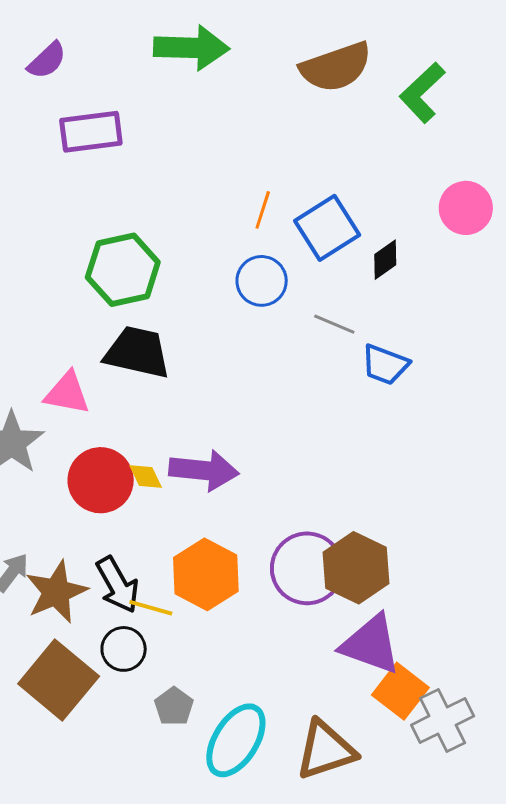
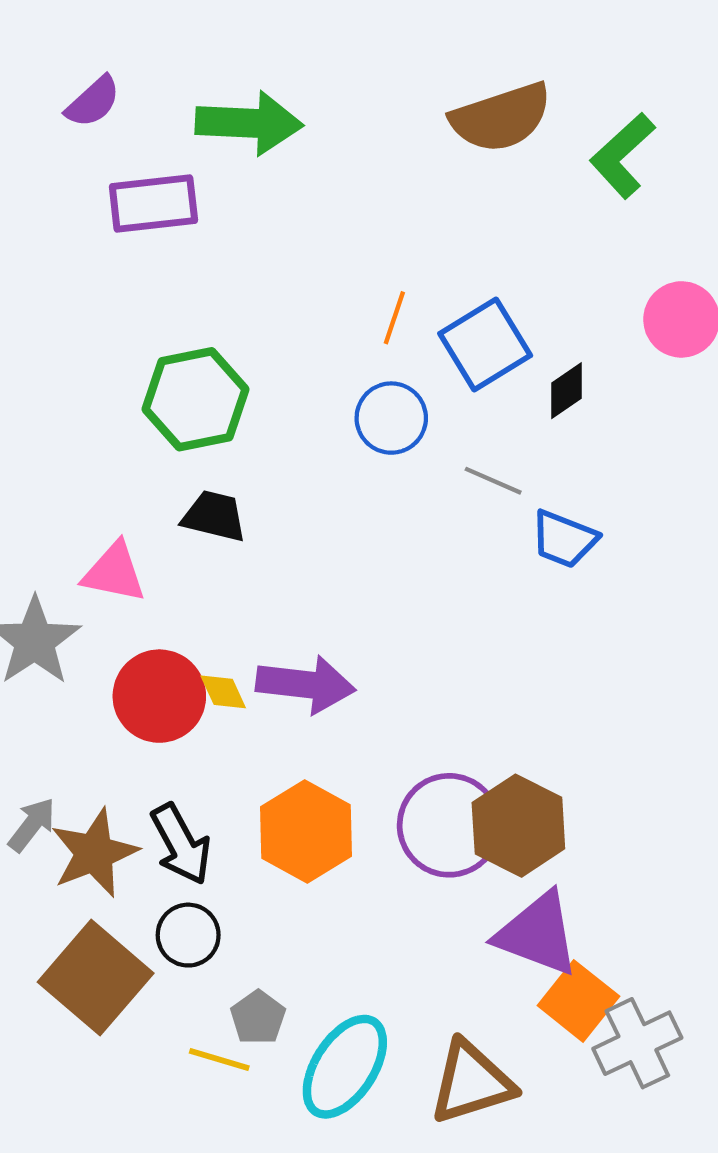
green arrow: (191, 48) -> (249, 123), moved
black trapezoid: (137, 352) -> (214, 516), size x0.7
yellow line: (151, 608) -> (219, 1060), moved

